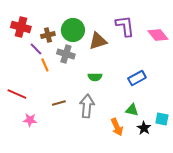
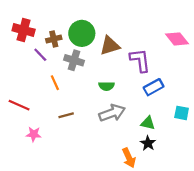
purple L-shape: (125, 26) -> (140, 60), moved
orange line: (45, 65) -> (55, 83), moved
gray arrow: (87, 106) -> (112, 113), moved, turned 65
cyan square: (162, 119) -> (182, 113), moved
orange arrow: (117, 127) -> (129, 158), moved
black star: (144, 128) -> (148, 143), moved

